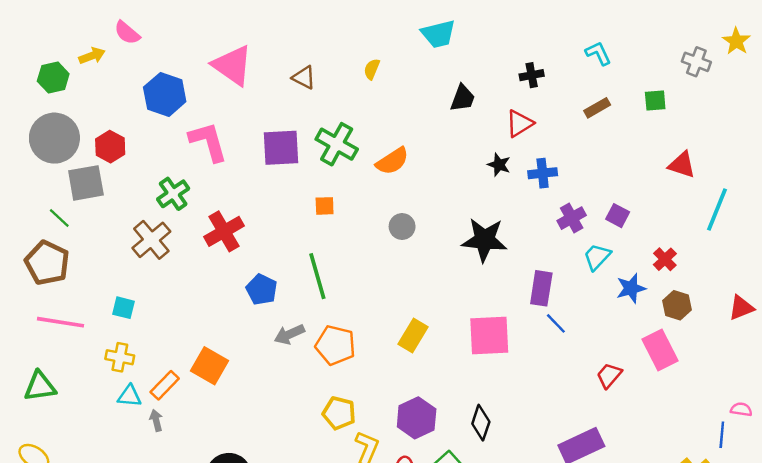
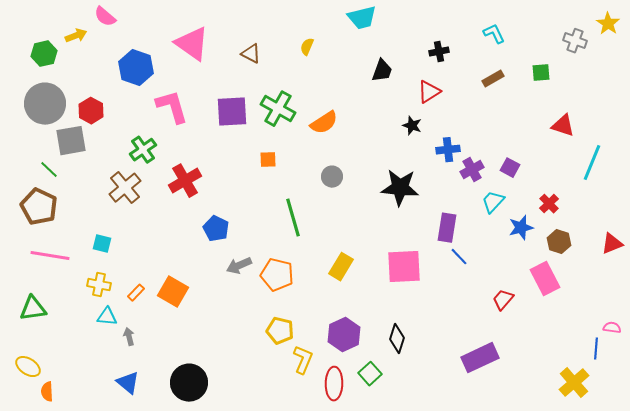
blue cross: (543, 173) -> (448, 150), moved
green line: (317, 276) -> (293, 218), moved
orange rectangle: (165, 385) -> (136, 293), moved, size x0.7

